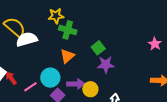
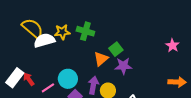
yellow star: (56, 16) -> (62, 32), moved
orange triangle: (67, 56) -> (101, 59), moved
purple arrow: (76, 84) -> (93, 85), turned -78

